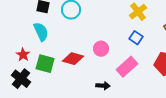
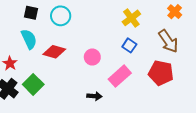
red diamond: (73, 59) -> (54, 52), moved
green square: (45, 64) -> (33, 84), moved, turned 30

